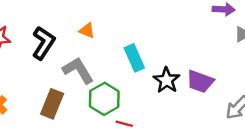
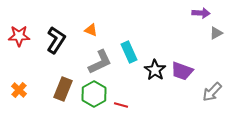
gray L-shape: (78, 70) -> (100, 62), moved, turned 96
green hexagon: (104, 99) -> (94, 94), moved

